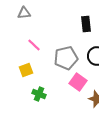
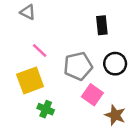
gray triangle: (24, 13) -> (28, 12), turned 32
yellow square: (26, 70) -> (30, 80), size x1.6

